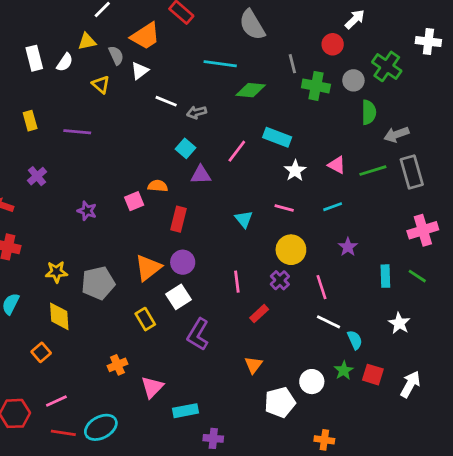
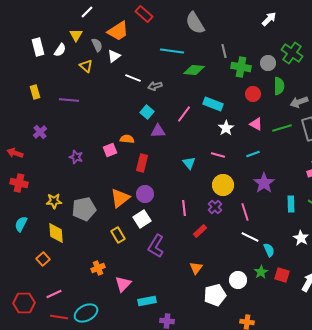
yellow triangle: (87, 42) -> (76, 35), turned -48
red circle: (333, 44) -> (253, 94), moved
purple star: (348, 247) -> (264, 183), size x1.5

